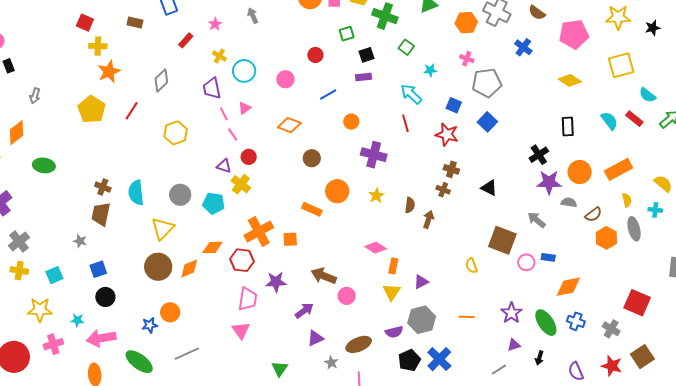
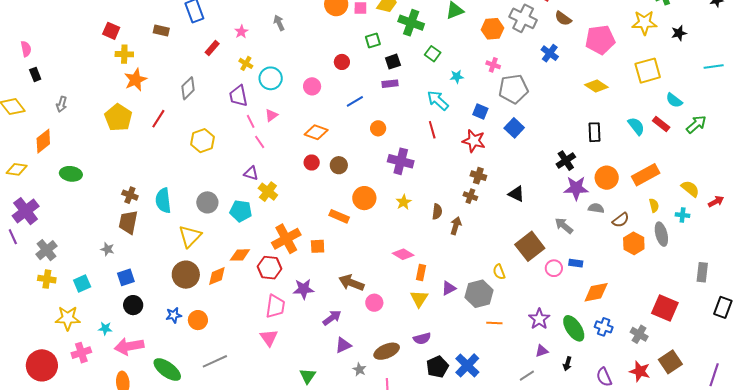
red circle: (249, 157) -> (312, 162), moved
brown square: (502, 240) -> (530, 246), turned 32
gray hexagon: (422, 320) -> (479, 294), moved
blue star: (150, 325) -> (174, 315), moved

